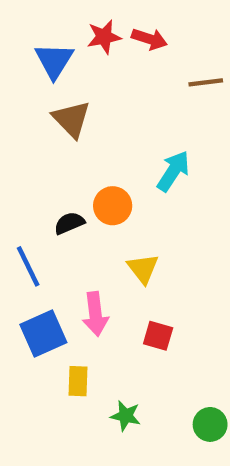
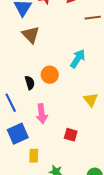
black semicircle: (69, 223) -> (30, 83), turned 96
yellow triangle: (143, 269) -> (91, 100), moved
pink arrow: (95, 314) -> (42, 114), moved

